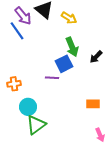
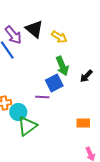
cyan circle: (28, 107) -> (18, 112), moved
green triangle: (36, 125) -> (27, 126), moved

